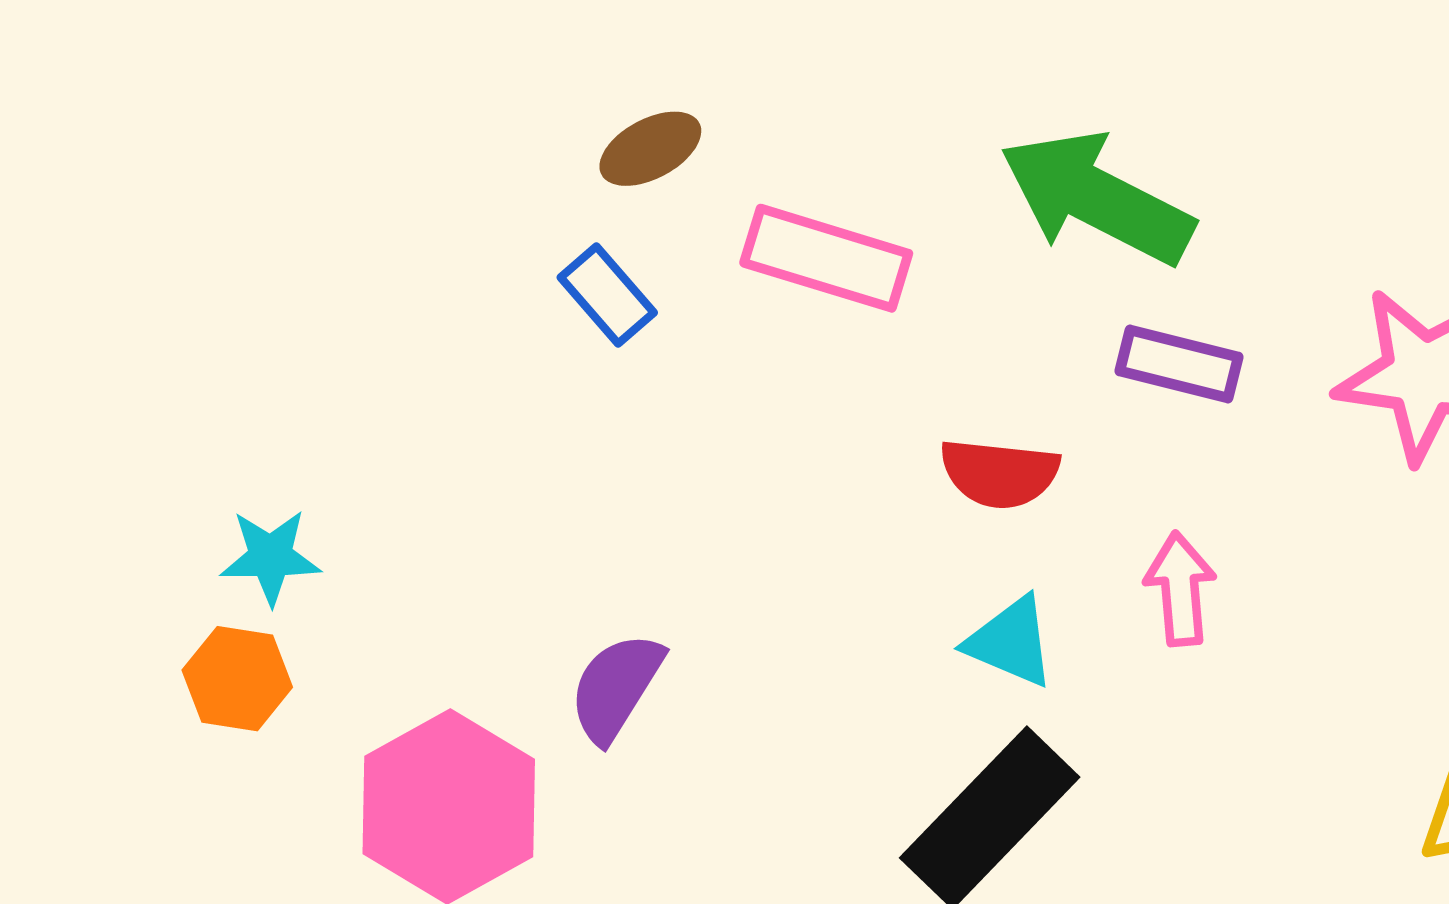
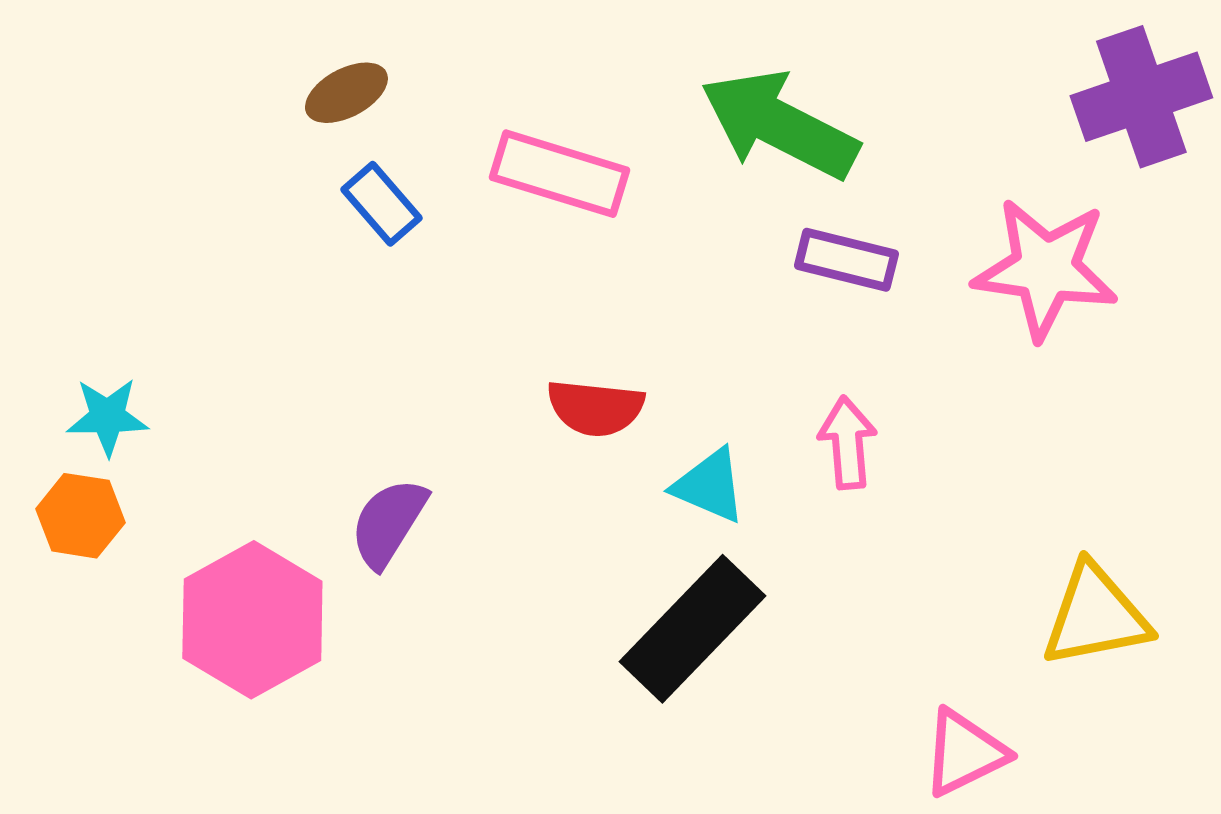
brown ellipse: (650, 149) -> (346, 93), moved
red semicircle: (1000, 473) -> (595, 408), moved

